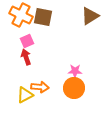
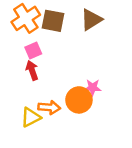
orange cross: (21, 15) -> (26, 18), turned 30
brown triangle: (90, 16) -> (91, 20), moved
orange circle: (74, 88) -> (79, 100), moved

